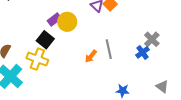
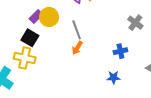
gray line: (109, 49) -> (77, 30), moved
blue cross: (142, 52) -> (120, 51), moved, turned 32

